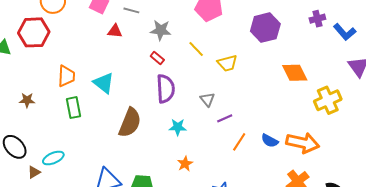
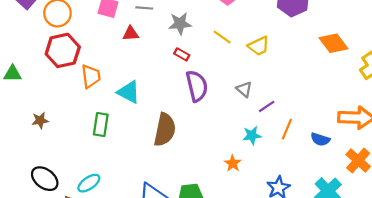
red hexagon: (34, 32) -> (63, 50), moved
orange trapezoid: (66, 76) -> (91, 76), moved
brown star: (27, 100) -> (40, 120), moved
green rectangle: (73, 108) -> (101, 125), turned 30
cyan star: (178, 127) -> (252, 135), moved
blue semicircle: (270, 141) -> (320, 139), moved

